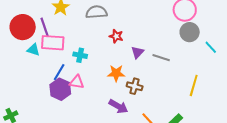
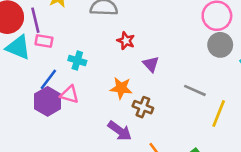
pink rectangle: (53, 43) -> (44, 41), size x0.6
cyan triangle: (33, 50) -> (18, 47), size x1.5
purple triangle: (137, 52) -> (151, 64), turned -32
gray line: (161, 58) -> (195, 90), moved

